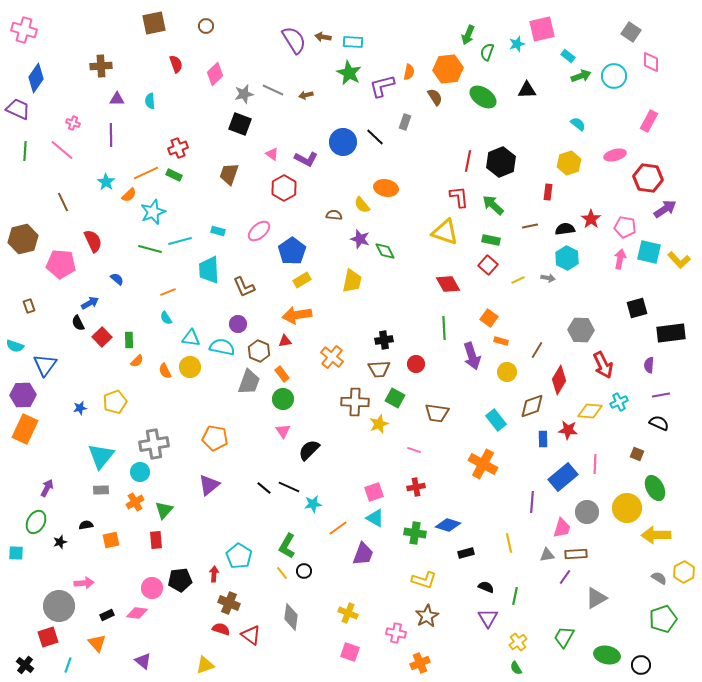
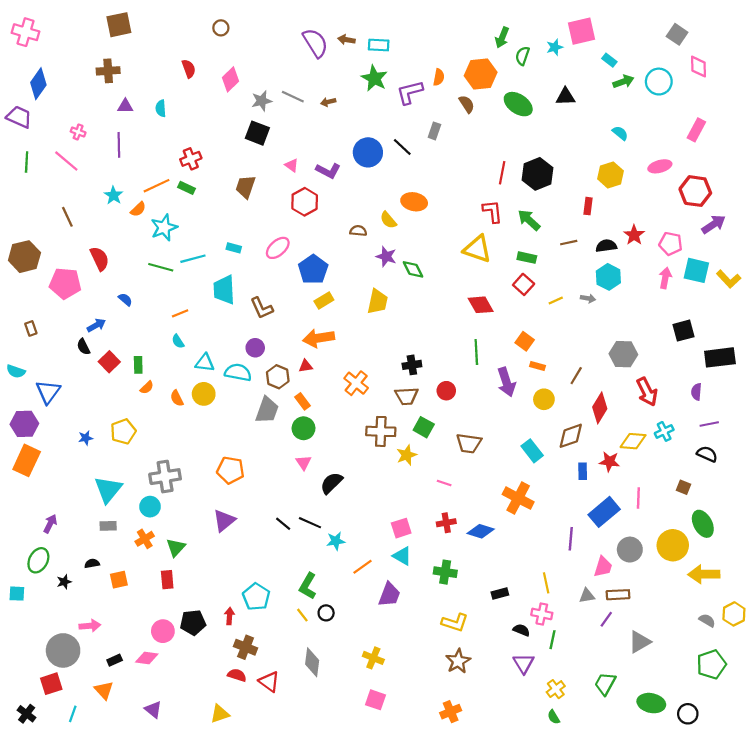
brown square: (154, 23) -> (119, 25), moved
blue diamond: (448, 525) -> (481, 531), moved
pink cross: (396, 633) -> (542, 614), moved

